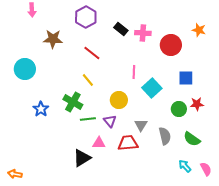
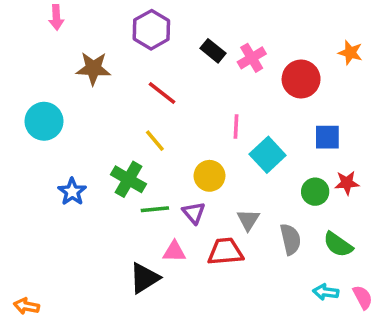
pink cross: (143, 33) -> (252, 58), turned -35
cyan arrow: (185, 166) -> (326, 292), turned -40

